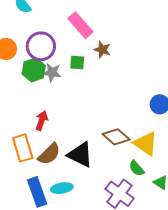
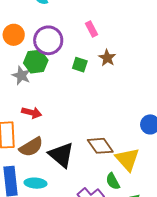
pink rectangle: (80, 25) -> (92, 29), size x0.6
gray star: (52, 73) -> (21, 75), moved
red arrow: (42, 120) -> (32, 113), turned 72

